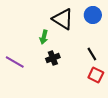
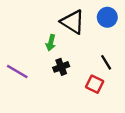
red square: (96, 75) -> (95, 84), moved

